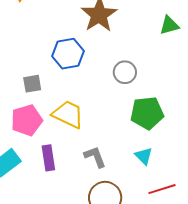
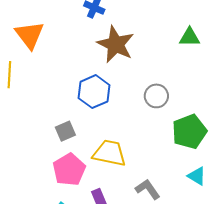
green triangle: (169, 25) -> (189, 37), turned 30

